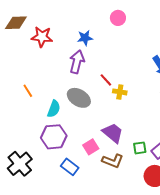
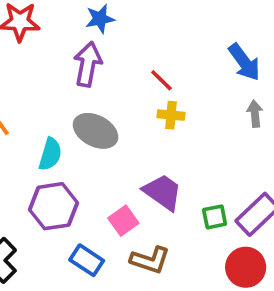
red line: (106, 80) -> (161, 80), moved
brown L-shape: (113, 161) -> (150, 260), moved

